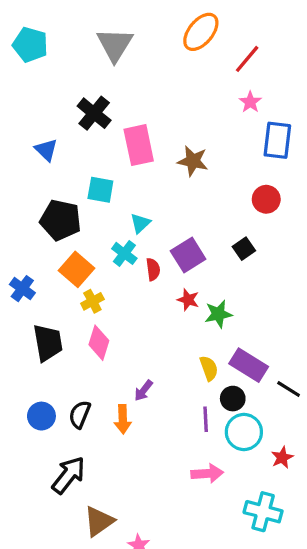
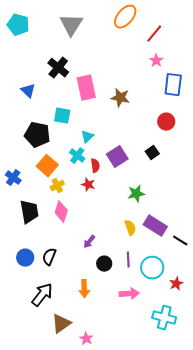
red star: (188, 300) -> (88, 185), moved
black circle: (233, 399) -> (104, 264), moved
orange arrow: (123, 419) -> (84, 289), moved

